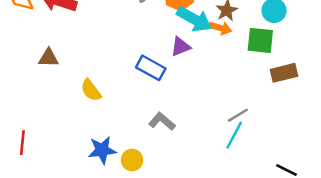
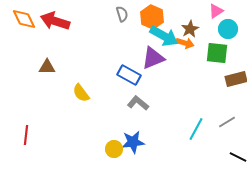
purple triangle: (181, 47) -> (153, 58), size x1.4
gray line: (238, 115) -> (227, 122), moved
gray L-shape: (162, 121) -> (138, 103), moved
blue star: (102, 150) -> (133, 142), moved

